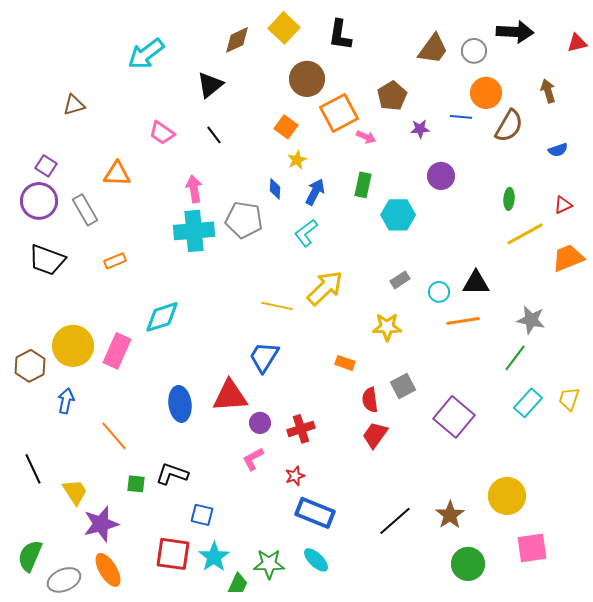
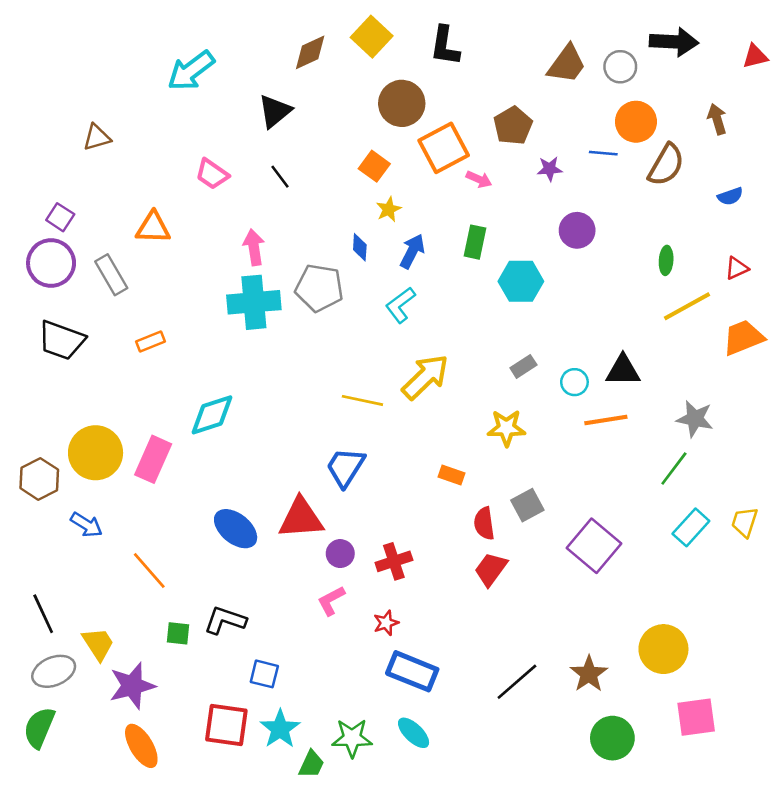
blue arrow: (66, 401) -> (86, 525), turned 110
blue ellipse: (180, 404) -> (236, 529), turned -44
gray ellipse: (64, 580) -> (54, 671), moved

